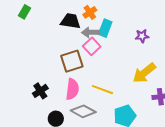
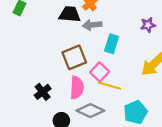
cyan rectangle: (105, 28) -> (112, 44), moved
pink square: (92, 46) -> (100, 72), moved

